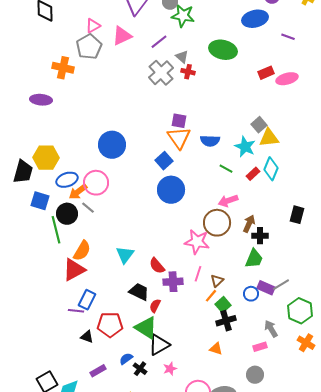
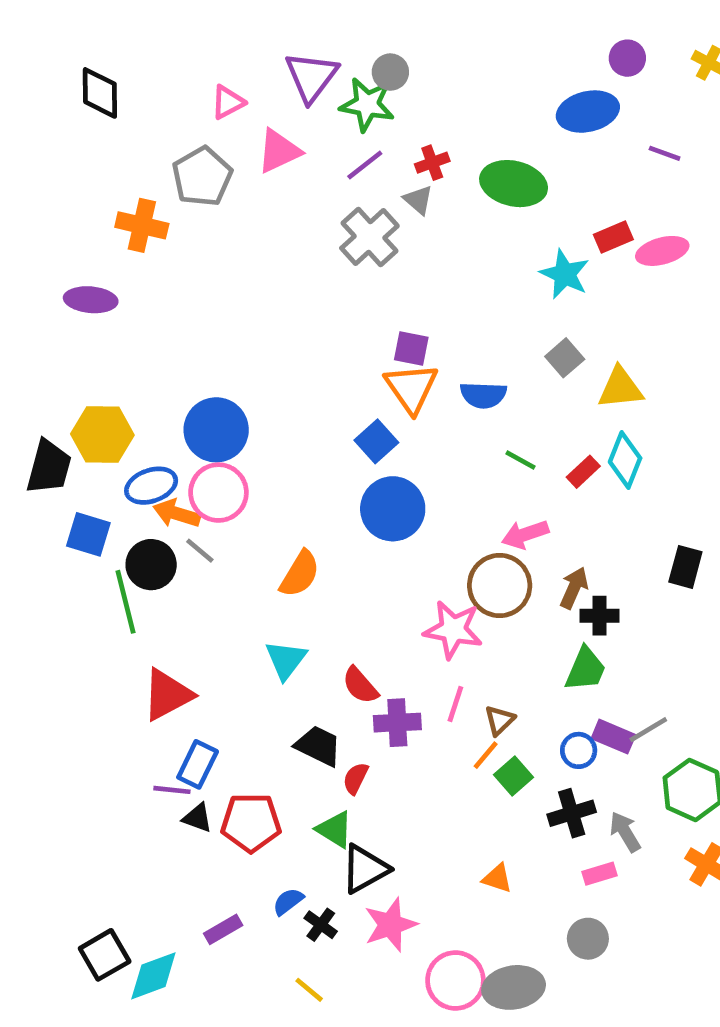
green star: (183, 16) -> (367, 105), moved
pink triangle: (93, 26) -> (228, 102), moved
red cross: (188, 72) -> (432, 163), moved, turned -32
gray square: (259, 125) -> (565, 358), moved
blue circle: (112, 145) -> (216, 430), moved
cyan star: (245, 147) -> (565, 274), moved
orange arrow: (78, 192) -> (177, 513), turned 54
orange semicircle: (82, 251) -> (300, 574), moved
black cross: (226, 321) -> (572, 813), moved
green triangle: (146, 328) -> (335, 829), size x0.7
black triangle: (87, 337) -> (198, 818), moved
pink star: (170, 369) -> (390, 925), size x1.6

